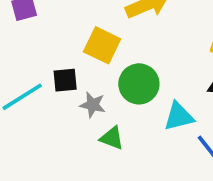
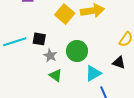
yellow square: (102, 45) -> (65, 14), moved
cyan triangle: (179, 116) -> (93, 73), turned -30

